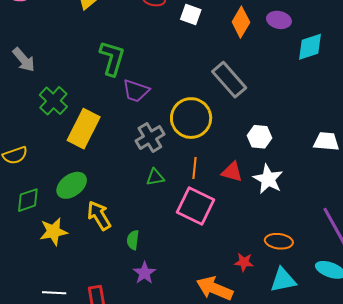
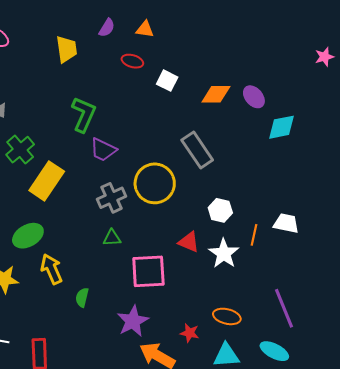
purple ellipse: (279, 20) -> (254, 97), turned 30
orange diamond: (241, 22) -> (216, 94), turned 52
orange line: (194, 168) -> (254, 235), moved
pink square: (196, 206) -> (148, 271), turned -36
purple star: (144, 273) -> (133, 321), moved, size x1.4

